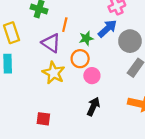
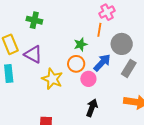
orange line: (65, 25) -> (99, 30), moved
blue arrow: (107, 29) -> (102, 63), moved
purple triangle: (51, 43) -> (33, 54), moved

